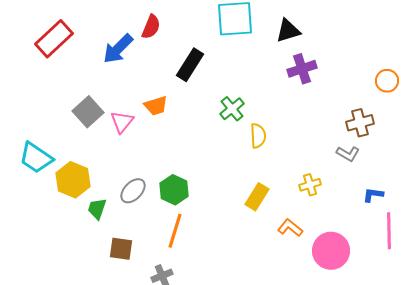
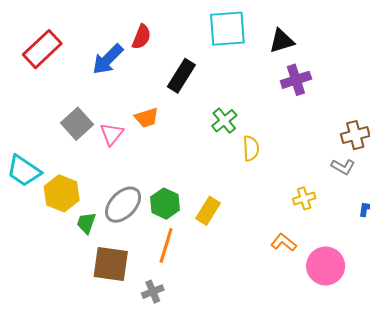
gray ellipse: (133, 191) -> (123, 205), size x1.4
yellow rectangle: (257, 197) -> (208, 211), moved
brown square: (121, 249) -> (111, 264), size x1.5

